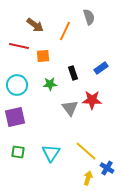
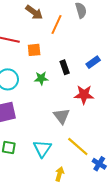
brown arrow: (35, 25) -> (34, 12), moved
gray triangle: (70, 108) -> (62, 116), moved
yellow arrow: (88, 178) -> (60, 174), moved

